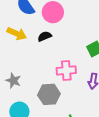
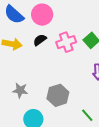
pink cross: (66, 70) -> (66, 42), moved

